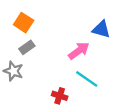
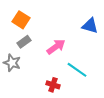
pink arrow: (79, 51) -> (56, 47), moved

